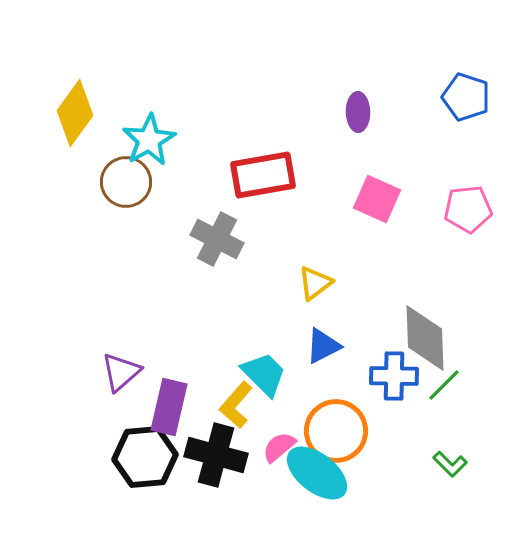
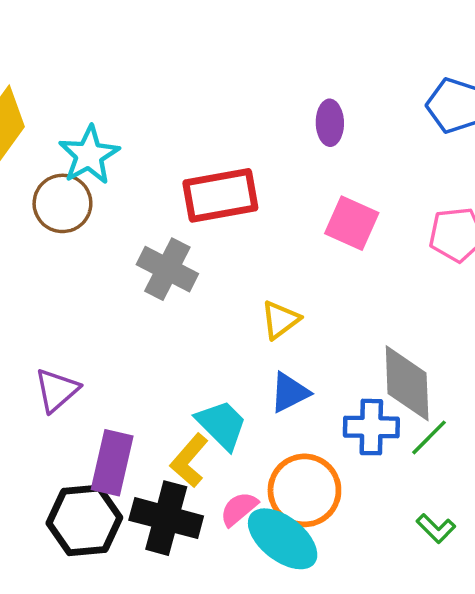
purple triangle: (121, 372) -> (57, 390), moved

